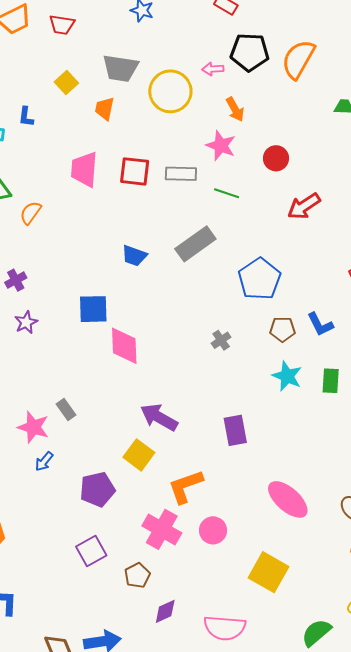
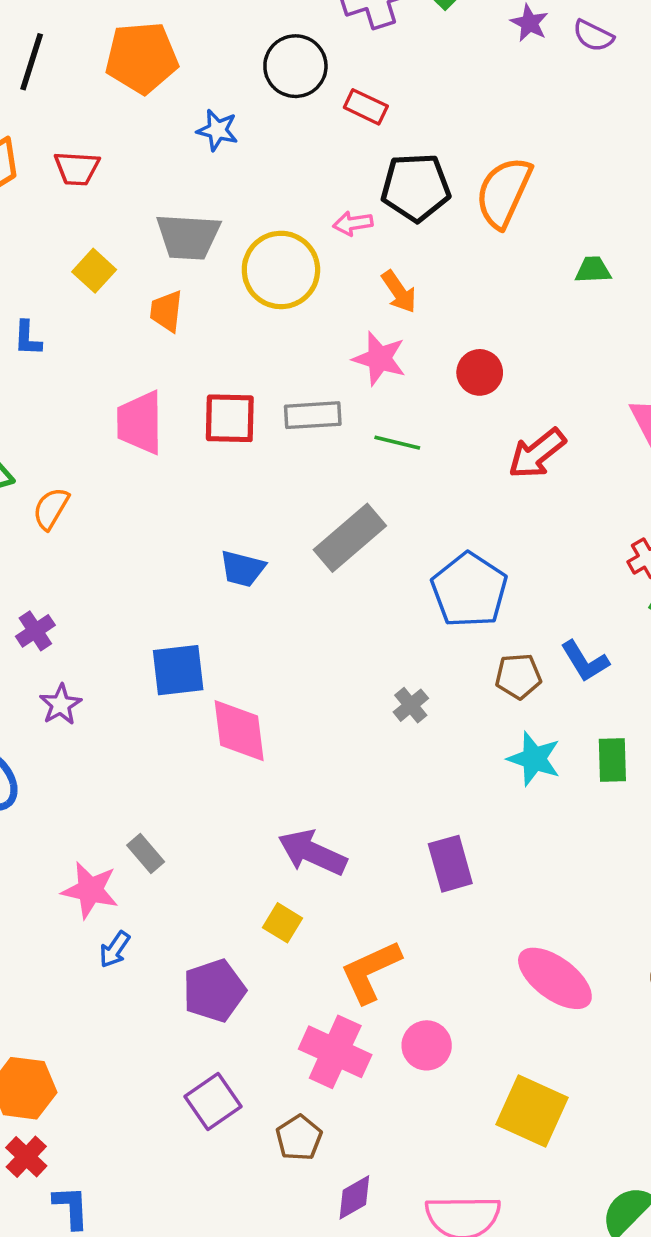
yellow square: (139, 455) -> (283, 923), size x0.7

